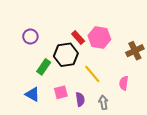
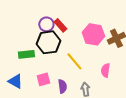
purple circle: (30, 37) -> (46, 24), moved
pink hexagon: (99, 38) -> (93, 34), moved
green rectangle: (44, 67) -> (26, 54), turned 49

